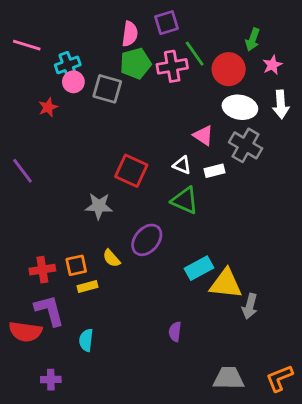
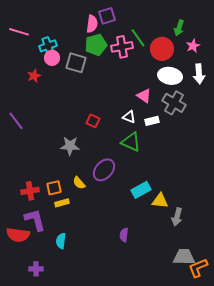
purple square: (167, 23) -> (107, 16), moved
red square: (131, 171) -> (93, 121), size x0.6
yellow triangle: (226, 284) -> (160, 201), size x0.7
gray trapezoid: (229, 378) -> (184, 257), moved

